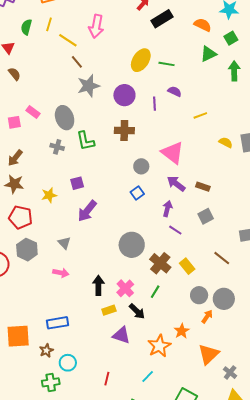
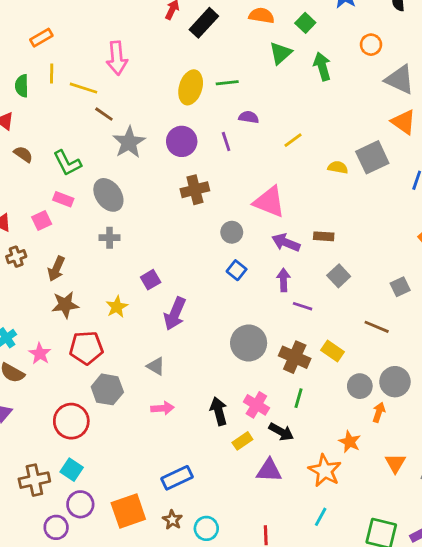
green L-shape: (85, 141) -> (67, 163), moved
orange triangle: (209, 354) -> (395, 463), size x0.7

